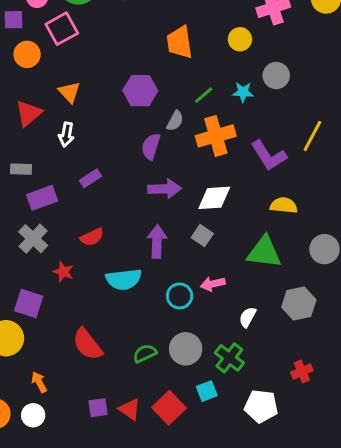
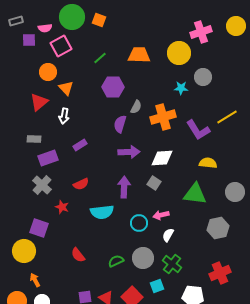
yellow circle: (240, 39) -> (179, 53), size x1.5
orange trapezoid: (180, 42) -> (139, 55), turned 100
orange circle: (27, 54) -> (48, 72), moved
green line: (204, 95) -> (100, 58), moved
yellow line: (312, 136) -> (227, 117), turned 30
white semicircle: (248, 317) -> (168, 235), moved
red semicircle: (87, 344) -> (78, 255), size x0.7
red cross: (302, 371) -> (220, 273), size x1.5
orange arrow: (39, 382) -> (35, 280), moved

